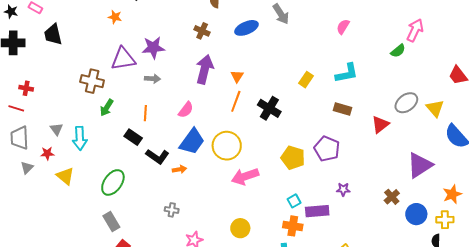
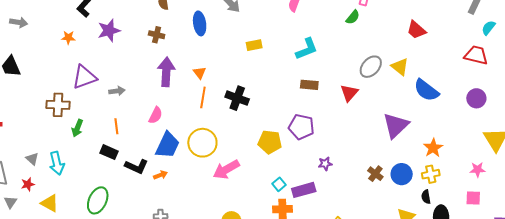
blue ellipse: (246, 28) -> (200, 23), turned -65
purple star: (153, 48) -> (109, 30), moved
yellow rectangle: (306, 80) -> (254, 45), moved, turned 56
brown cross: (392, 197) -> (375, 174), moved

